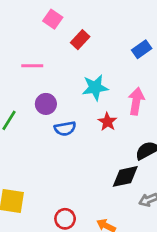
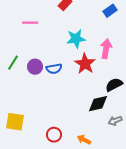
purple circle: (46, 104) -> (35, 67), moved
red star: (107, 122) -> (85, 64), size x1.5

